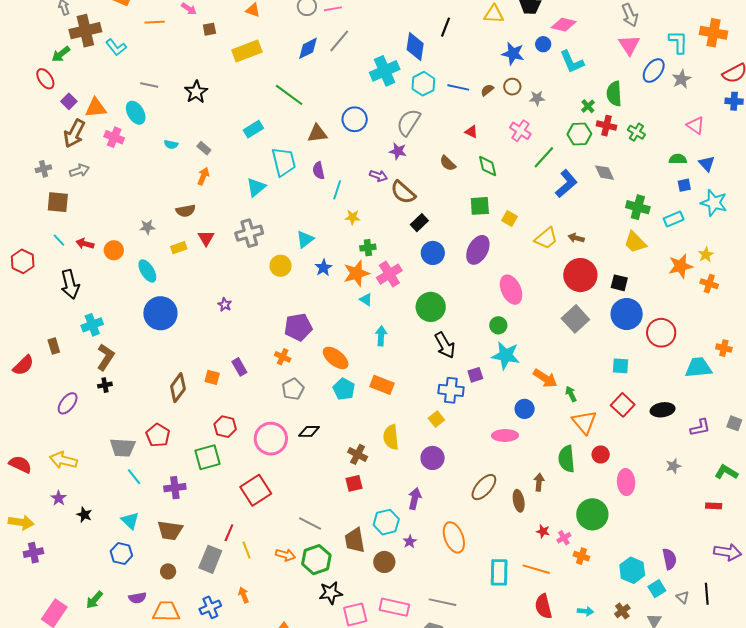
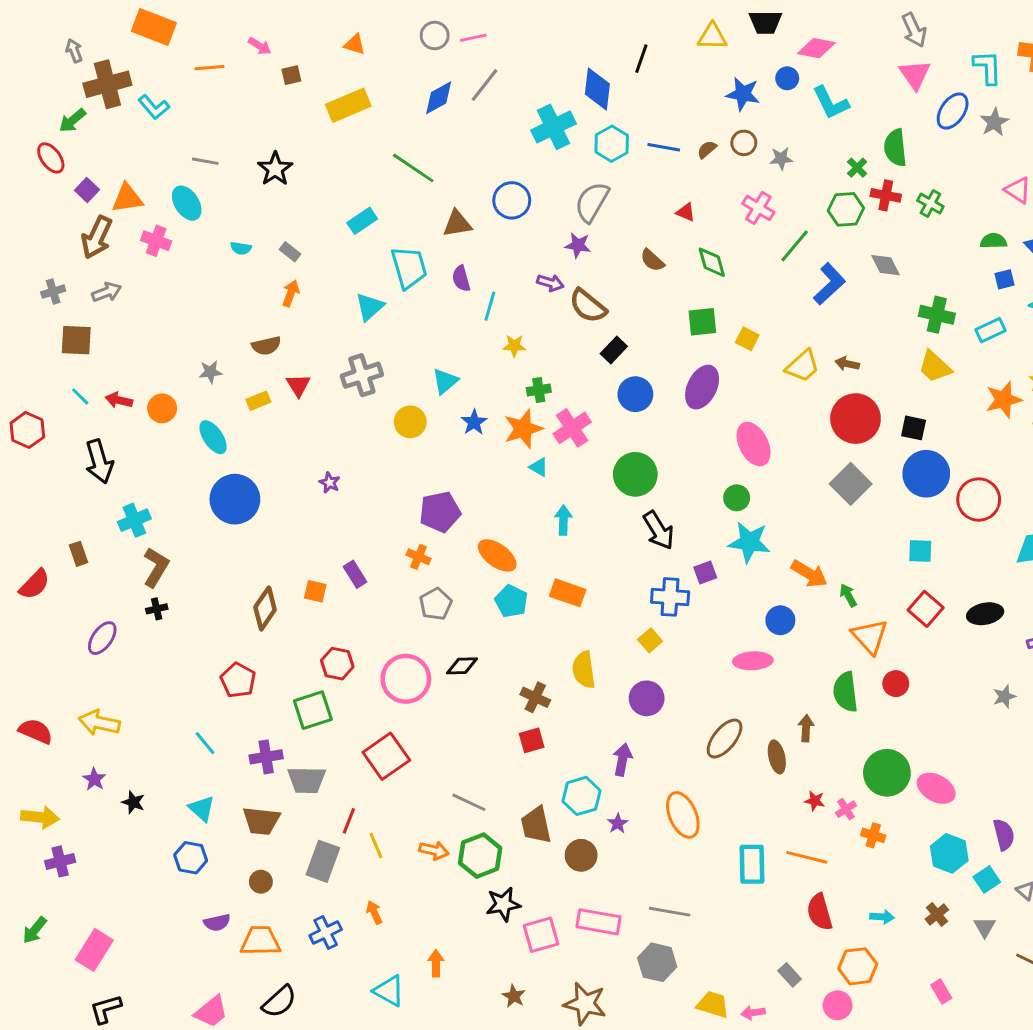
gray trapezoid: (123, 447) -> (307, 780), moved
pink ellipse: (626, 482) -> (936, 788), moved, turned -55
green arrow: (94, 600) -> (35, 930), moved

